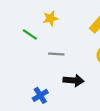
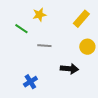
black arrow: (74, 80) -> (69, 69), moved

